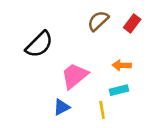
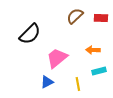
red rectangle: (132, 23) -> (101, 18), turned 56
cyan rectangle: (119, 90) -> (99, 71), moved

